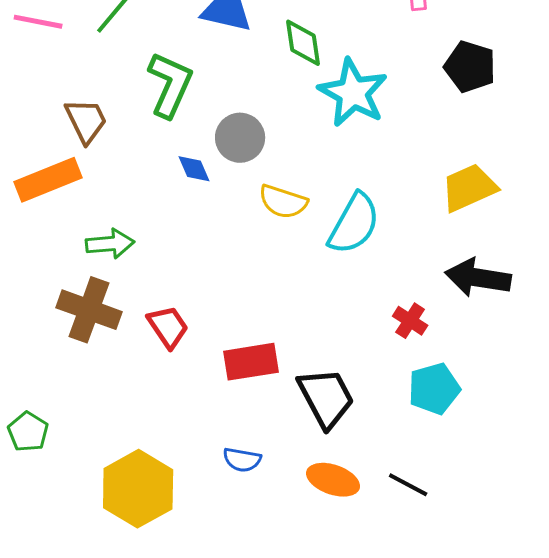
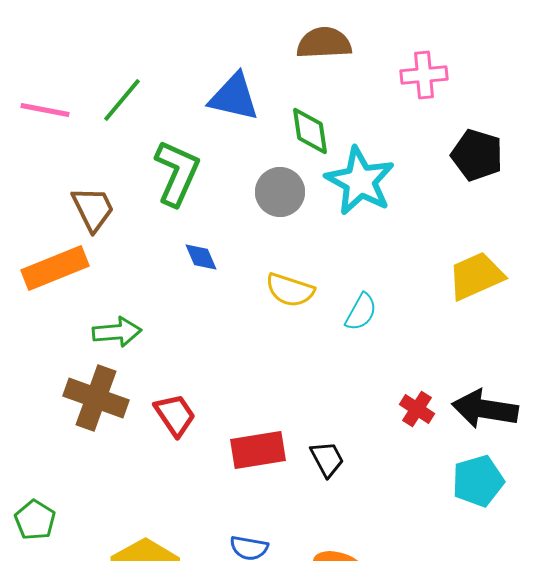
gray circle: (240, 138) -> (280, 192), moved
cyan semicircle: (354, 224) -> (361, 312), size x0.6
black arrow: (478, 278) -> (485, 409), moved
cyan pentagon: (434, 389) -> (478, 481), moved
black trapezoid: (326, 398) -> (327, 459), moved, size x0.6

